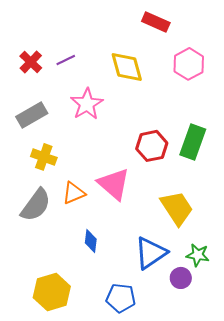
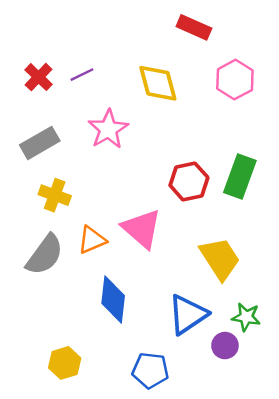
blue diamond: (91, 241) -> (113, 300), size x1.6
yellow hexagon: (52, 292) -> (65, 363), size x0.7

